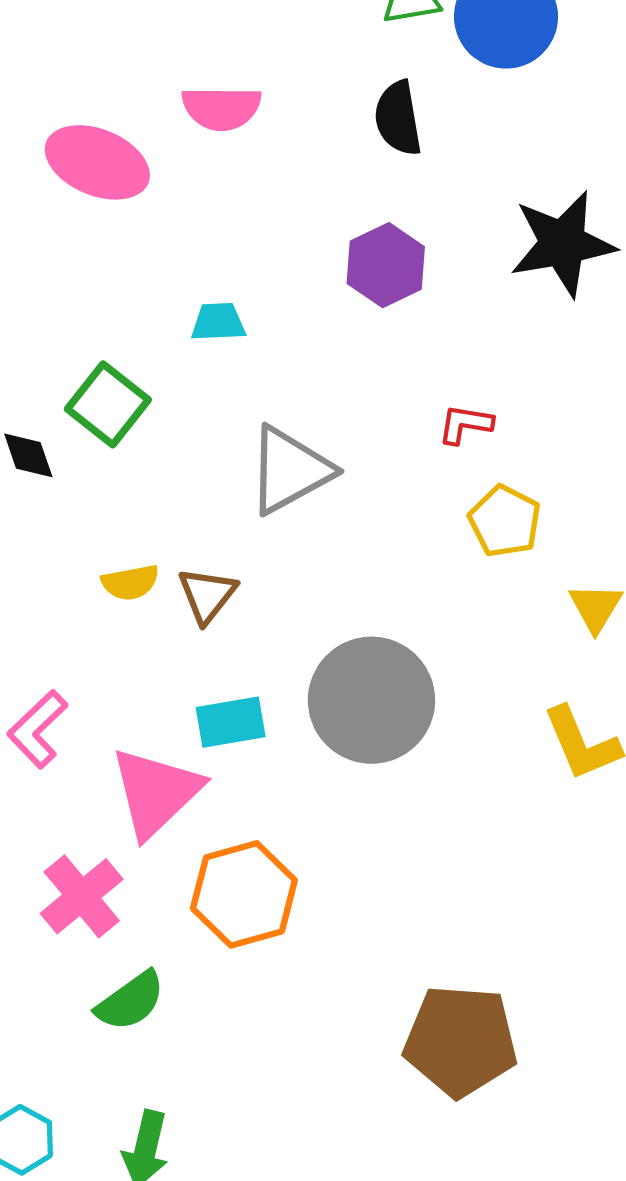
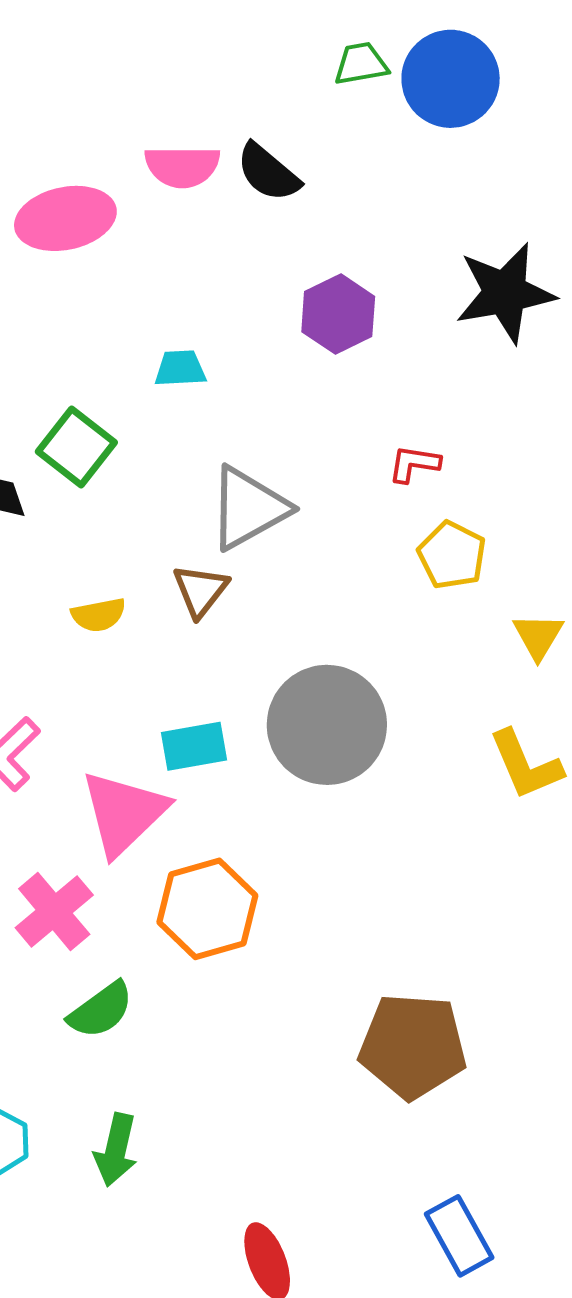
black semicircle: (398, 118) -> (268, 172), moved, turned -40
pink ellipse: (97, 162) -> (65, 218), turned -34
brown triangle: (207, 595) -> (201, 590), moved

